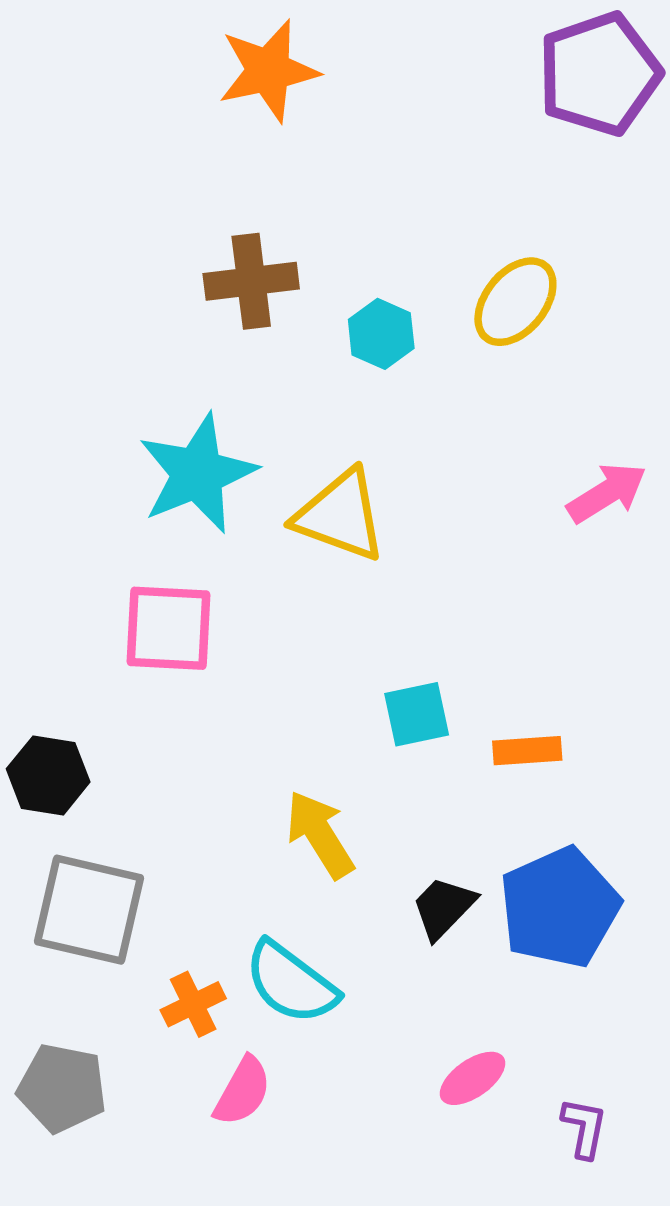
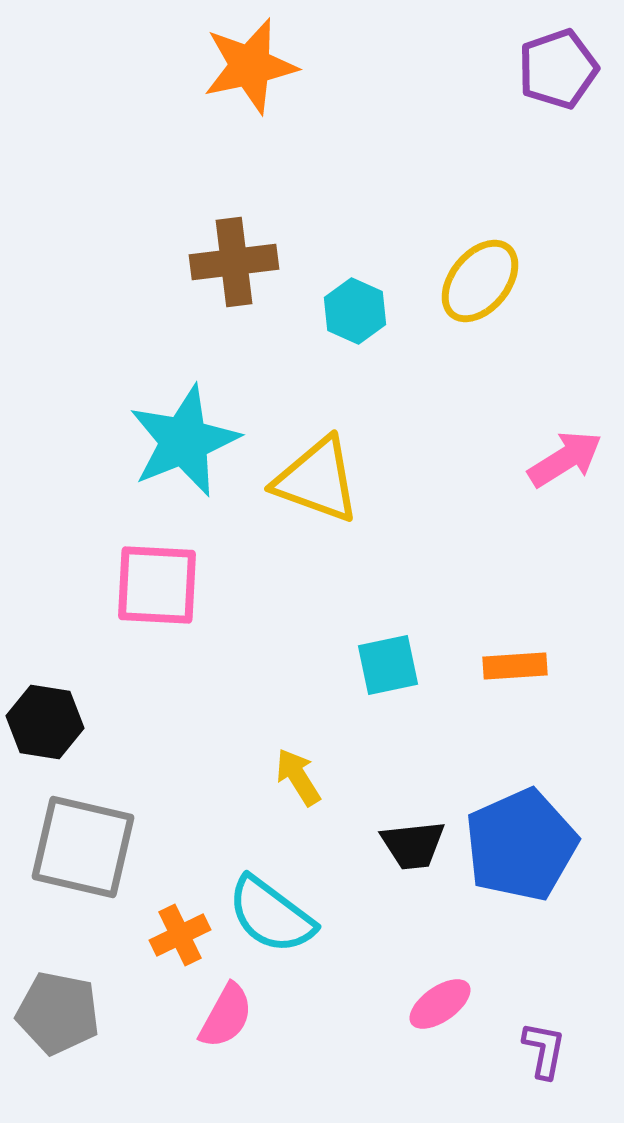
purple pentagon: (599, 74) -> (558, 69), size x0.7
orange rectangle: (527, 751) -> (515, 666), moved
yellow arrow: (320, 835) -> (298, 777), size x0.7
black trapezoid: (444, 908) -> (413, 845), turned -140

